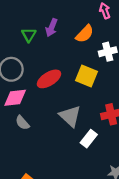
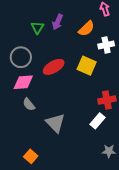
gray triangle: (70, 116) -> (55, 123), moved
white rectangle: (89, 139) -> (97, 121), moved

